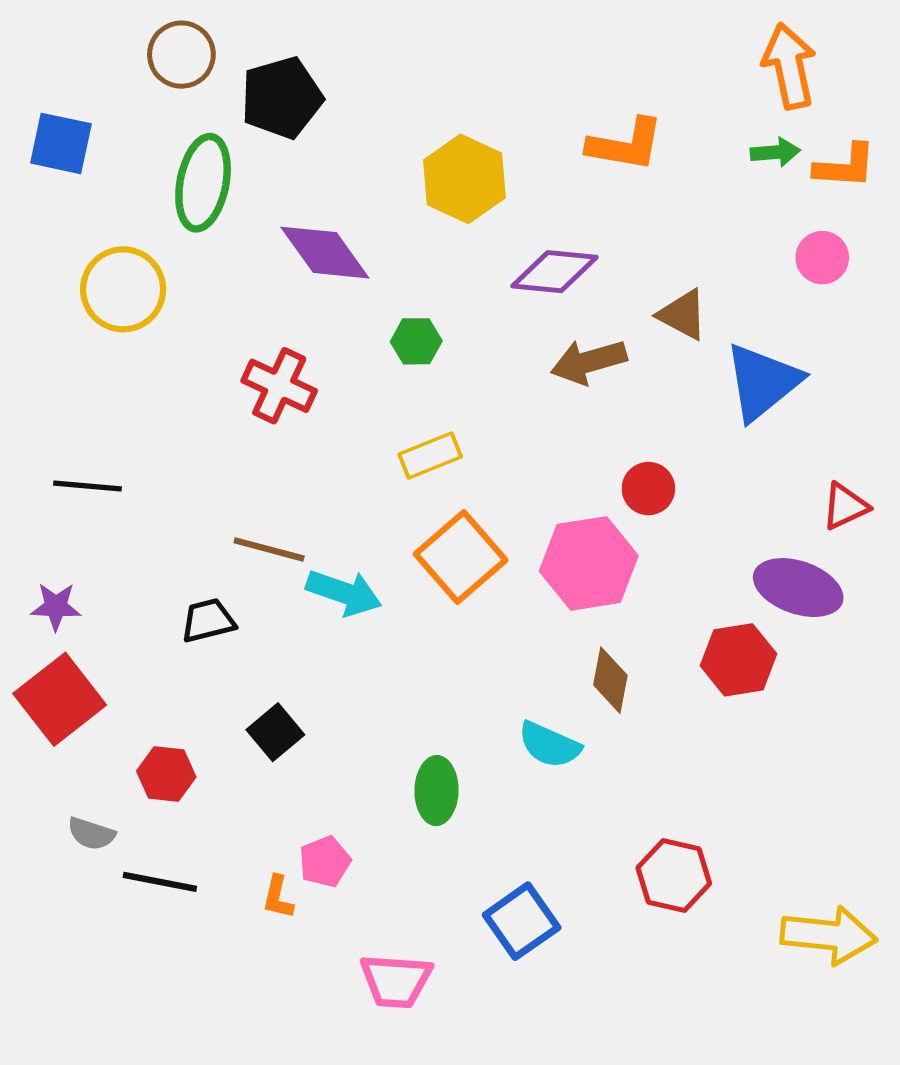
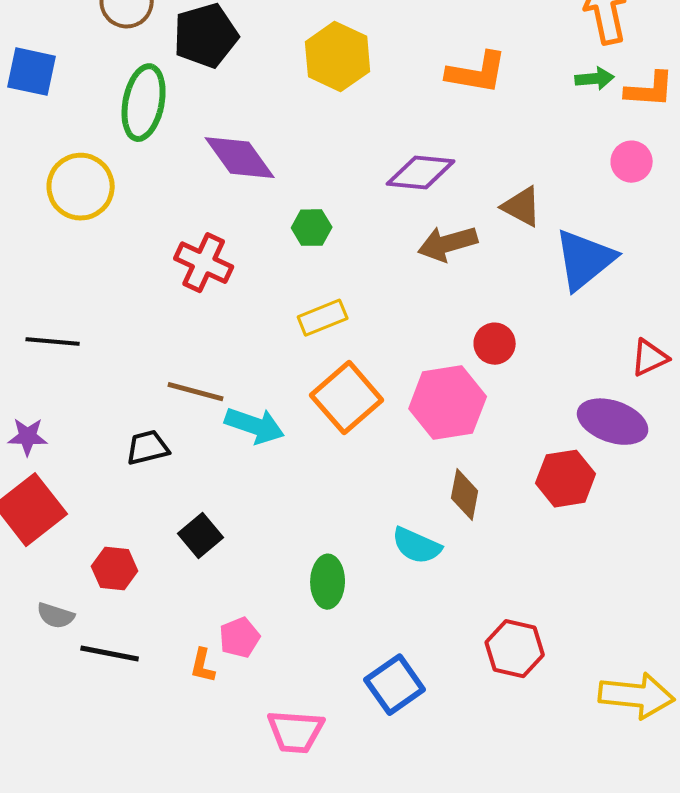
yellow hexagon: (464, 179) -> (338, 57), moved

